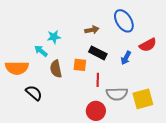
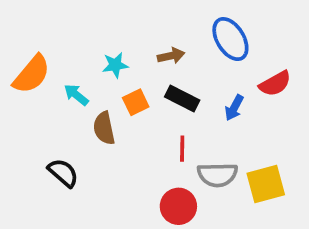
cyan star: (54, 37) -> (115, 65), moved
orange square: (80, 65) -> (136, 102), moved, turned -32
orange semicircle: (17, 68) -> (32, 74), moved, turned -50

